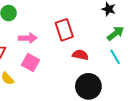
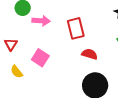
pink arrow: (28, 38) -> (41, 21), moved

